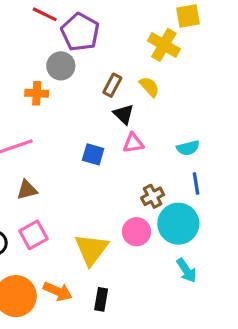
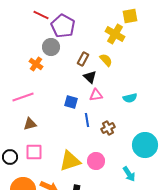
orange cross: (37, 93) -> (36, 64), turned 32
blue line: (196, 183) -> (87, 120), moved
cyan circle: (178, 224) -> (145, 145), moved
pink circle: (136, 232) -> (96, 161), moved
pink square: (33, 235) -> (34, 152), turned 30
yellow triangle: (91, 249) -> (70, 161), turned 35

